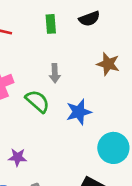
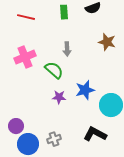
blue star: (79, 112) -> (85, 90), moved
purple star: (17, 157) -> (59, 97), moved

